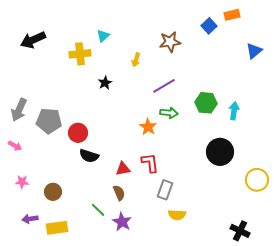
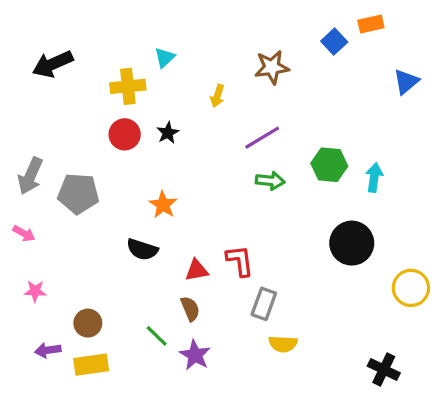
orange star: (148, 127) -> (163, 205), moved
red circle: (78, 133) -> (125, 134), moved
brown circle: (53, 192) -> (88, 323), moved

